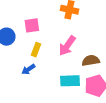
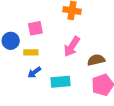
yellow rectangle: (36, 50) -> (31, 52), moved, turned 72
cyan rectangle: (70, 81) -> (61, 82), moved

